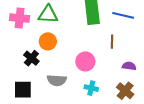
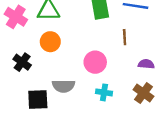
pink cross: (20, 18) -> (16, 17), turned 30
black cross: (31, 58) -> (22, 62), moved
black square: (23, 90) -> (38, 100), moved

